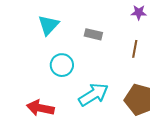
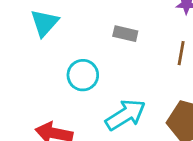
cyan triangle: (48, 25) -> (44, 23), moved

